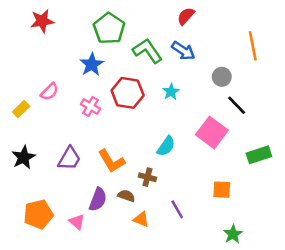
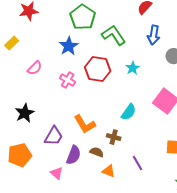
blue arrow: (183, 51) -> (154, 35), moved, turned 66
yellow rectangle: (21, 109) -> (12, 43), moved
black star: (24, 157) -> (25, 113), moved
purple trapezoid: (69, 159) -> (54, 136), moved
orange pentagon: (38, 214) -> (20, 155), moved

